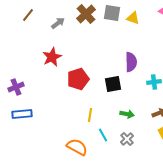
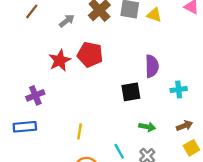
red pentagon: (78, 79) -> (90, 55), moved, turned 30
purple cross: (16, 87) -> (35, 95), moved
yellow line: (90, 115) -> (80, 131), moved

